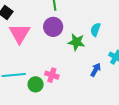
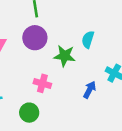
pink cross: (52, 75) -> (42, 83), moved
green circle: (36, 84) -> (29, 113), moved

